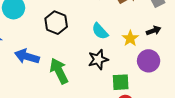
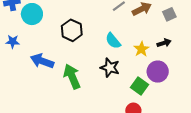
black star: (98, 59) -> (110, 68), turned 30
green square: (121, 82) -> (139, 86), moved, turned 36

